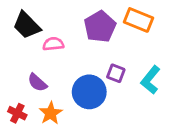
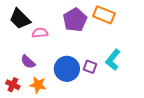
purple square: (116, 73) -> (90, 67), moved
orange star: (51, 113) -> (38, 85), turned -30

